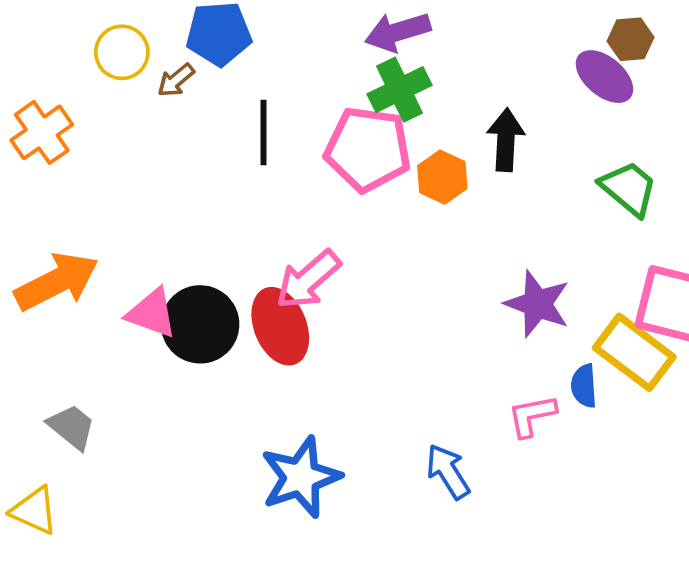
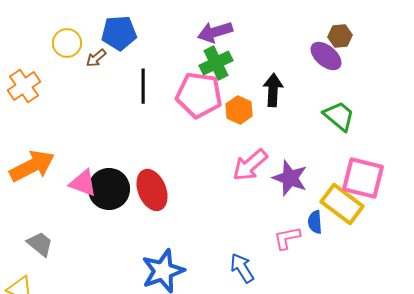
pink arrow: (308, 280) -> (250, 165), moved

